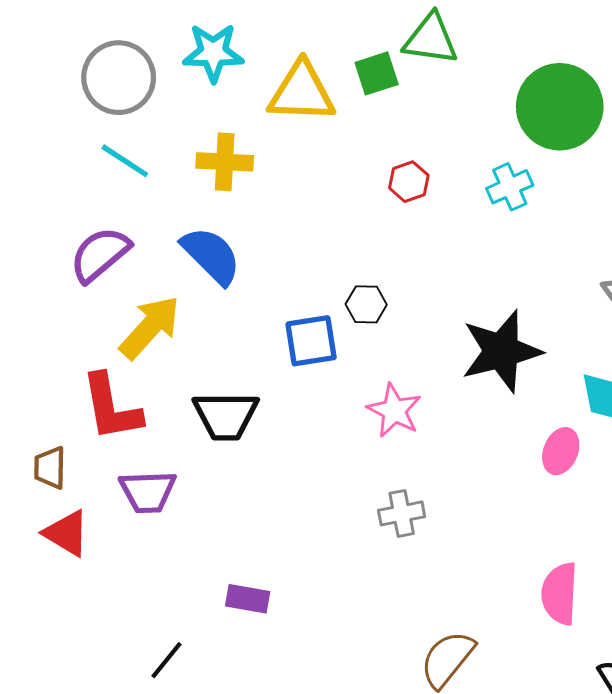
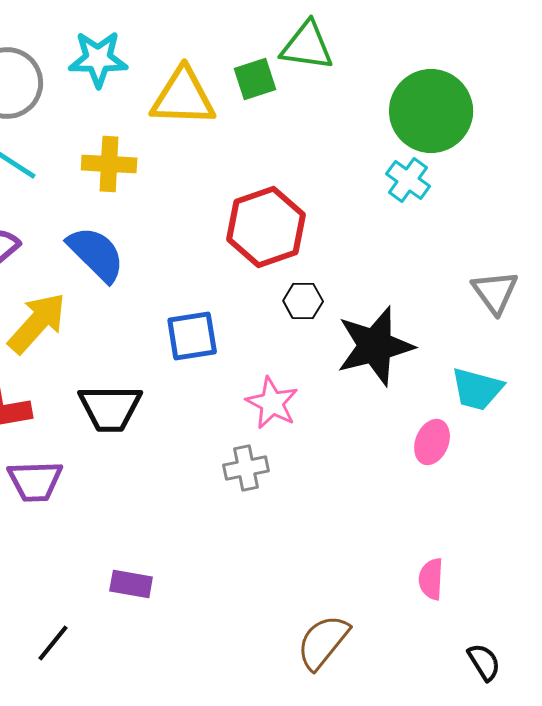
red hexagon: (409, 182) -> (266, 227), moved, size x2.0
cyan cross: (510, 187) -> (408, 180), moved, turned -30
black hexagon: (366, 304) -> (303, 301), moved
gray cross: (402, 513) -> (246, 468), moved
pink semicircle: (560, 594) -> (431, 579), size x0.7

